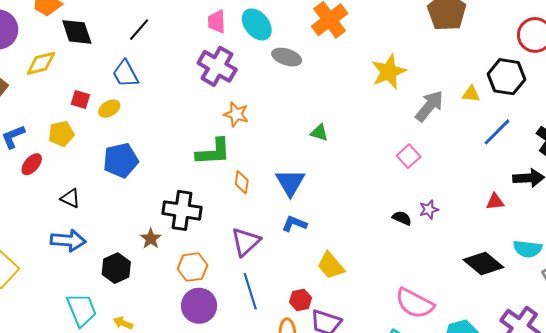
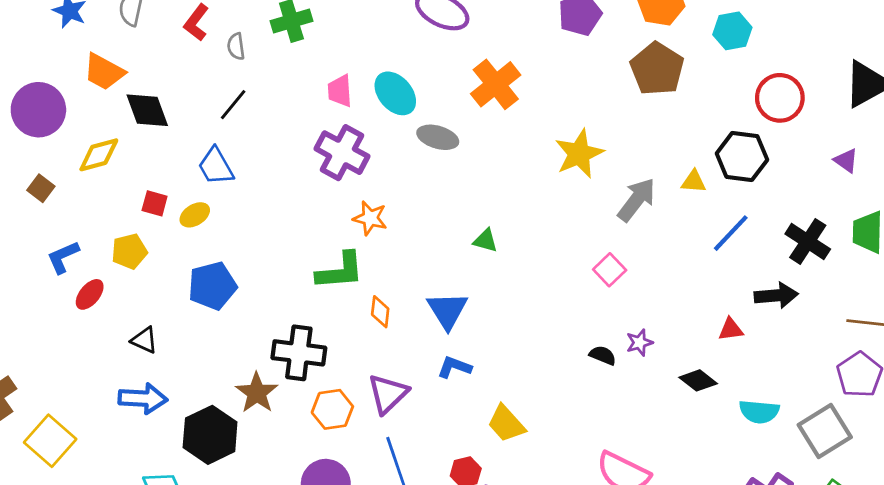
brown star: (151, 239) -> (257, 393), size x1.4
cyan semicircle: (528, 249) -> (759, 412), moved
black diamond: (483, 264) -> (698, 380), moved, size x0.7
orange hexagon: (193, 267) -> (332, 409), moved
black hexagon: (116, 268) -> (210, 435), size x1.4

